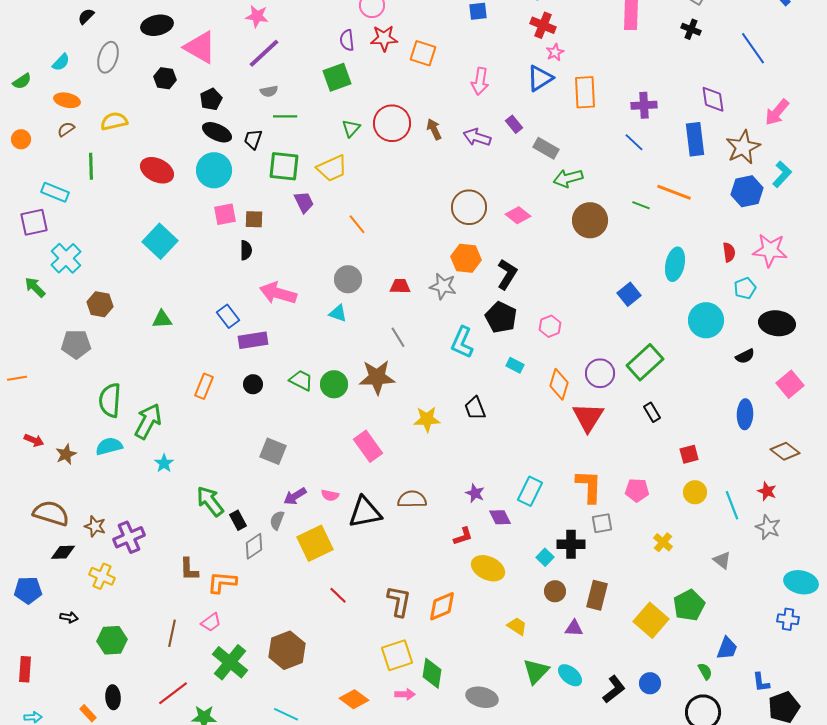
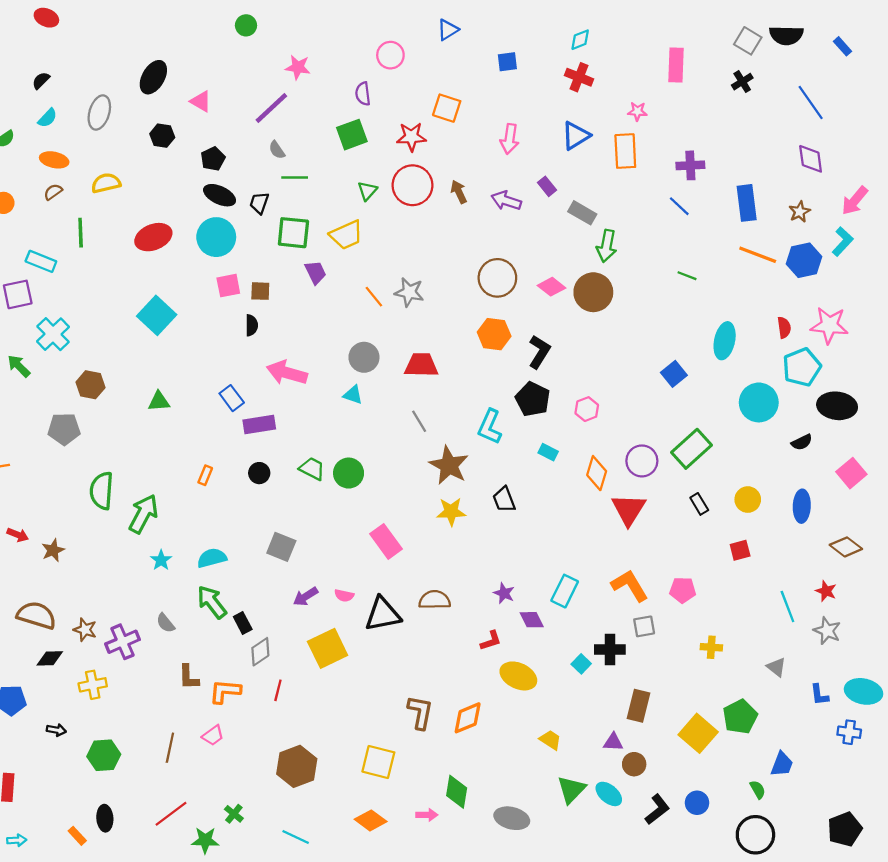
black semicircle: (86, 16) -> (41, 80), moved
pink star: (257, 16) -> (298, 67), moved
black ellipse: (157, 25) -> (153, 77), turned -48
black cross: (691, 29) -> (742, 82), turned 36
red star: (384, 38) -> (411, 137), moved
pink triangle: (200, 47) -> (201, 101), size x0.6
pink star: (555, 52) -> (637, 111), moved, turned 30
gray semicircle: (269, 91) -> (277, 150), turned 66
purple diamond: (713, 99) -> (811, 159), moved
pink arrow: (777, 112) -> (855, 201), moved
brown star: (743, 147) -> (800, 212), size x0.6
red ellipse: (157, 170) -> (153, 237), turned -48
green arrow: (568, 178) -> (607, 246), turned -64
orange line: (674, 192) -> (758, 255), moved
brown circle: (590, 220) -> (593, 292), moved
red trapezoid: (400, 286) -> (421, 365), size x1.5
gray star: (443, 286) -> (409, 292), moved
cyan pentagon: (745, 288) -> (802, 367), size x1.6
brown star: (377, 377) -> (449, 465), moved, turned 30
orange rectangle: (204, 386) -> (205, 475), size x0.7
cyan semicircle: (109, 446) -> (212, 558), moved
orange L-shape: (589, 486) -> (630, 586), turned -33
yellow circle: (695, 492) -> (748, 500), moved
gray semicircle: (277, 520) -> (166, 623), moved, turned -60
yellow cross: (663, 542) -> (711, 647), turned -36
yellow cross: (102, 576) -> (93, 685), turned -35
brown circle: (555, 591) -> (634, 764), moved
red line: (338, 595) -> (278, 690), moved, turned 60
yellow square: (397, 655) -> (378, 762), moved, turned 32
green cross: (230, 662) -> (234, 814), moved, size x0.5
blue L-shape: (761, 682) -> (819, 695), moved

